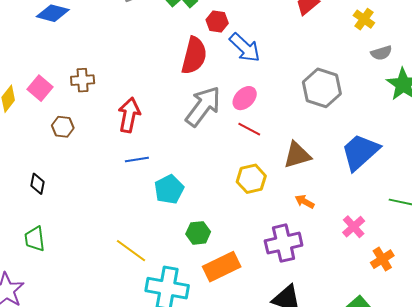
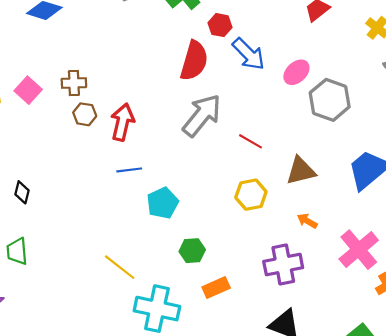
pink ellipse: (245, 98) -> (296, 72), moved
brown hexagon: (63, 127) -> (85, 114), moved
pink cross: (354, 227) -> (359, 250), size x1.6
orange rectangle: (222, 267) -> (216, 287), size x0.7

